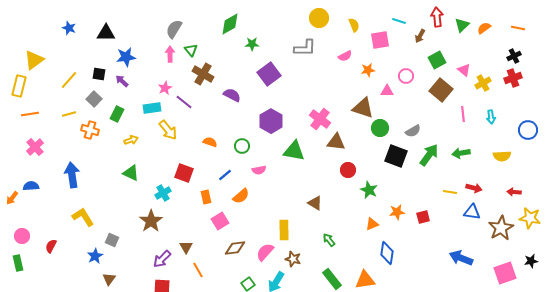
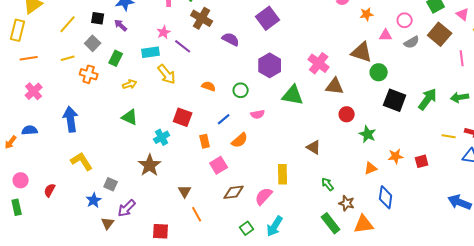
gray semicircle: (413, 131) -> (412, 42), moved
purple arrow: (162, 259) -> (127, 208), moved
brown star: (293, 259) -> (347, 203), moved

